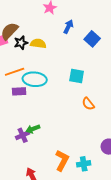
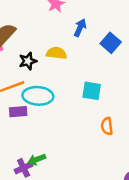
black star: (21, 43) -> (28, 61), moved
yellow semicircle: (38, 44) -> (56, 53), moved
orange semicircle: (88, 104) -> (107, 126), turned 32

